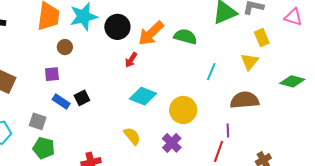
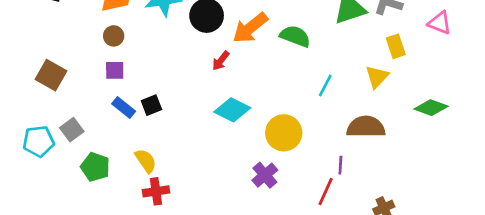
brown circle: (65, 47) -> (114, 36), moved
gray square: (38, 121) -> (72, 130), moved, turned 30
yellow semicircle: (132, 136) -> (146, 161), moved

